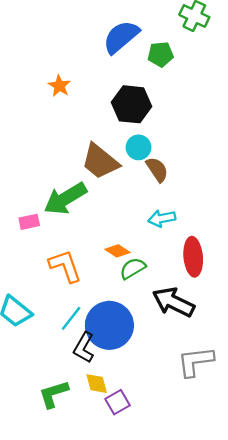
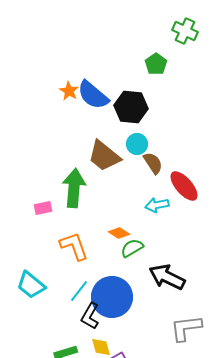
blue semicircle: (121, 37) -> (93, 95), moved, turned -100
green pentagon: (161, 54) -> (156, 64), turned -30
green arrow: (65, 199) -> (74, 188), turned 126
red ellipse: (193, 257) -> (184, 186), moved, turned -36

